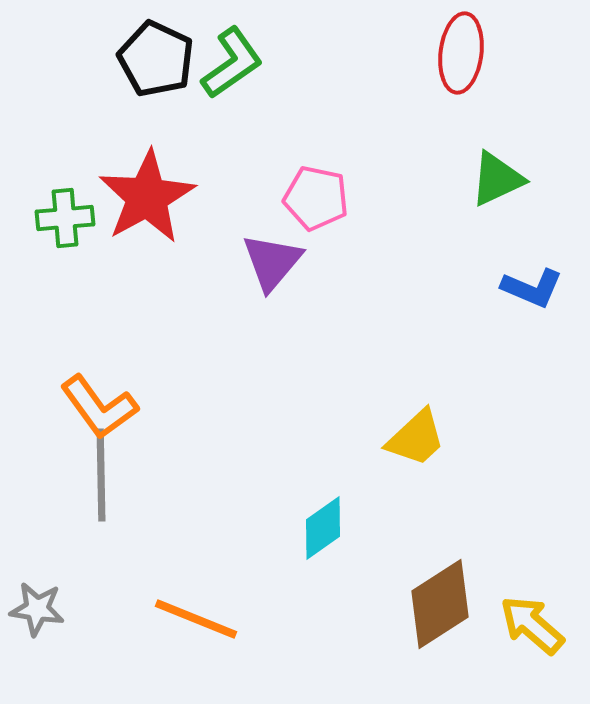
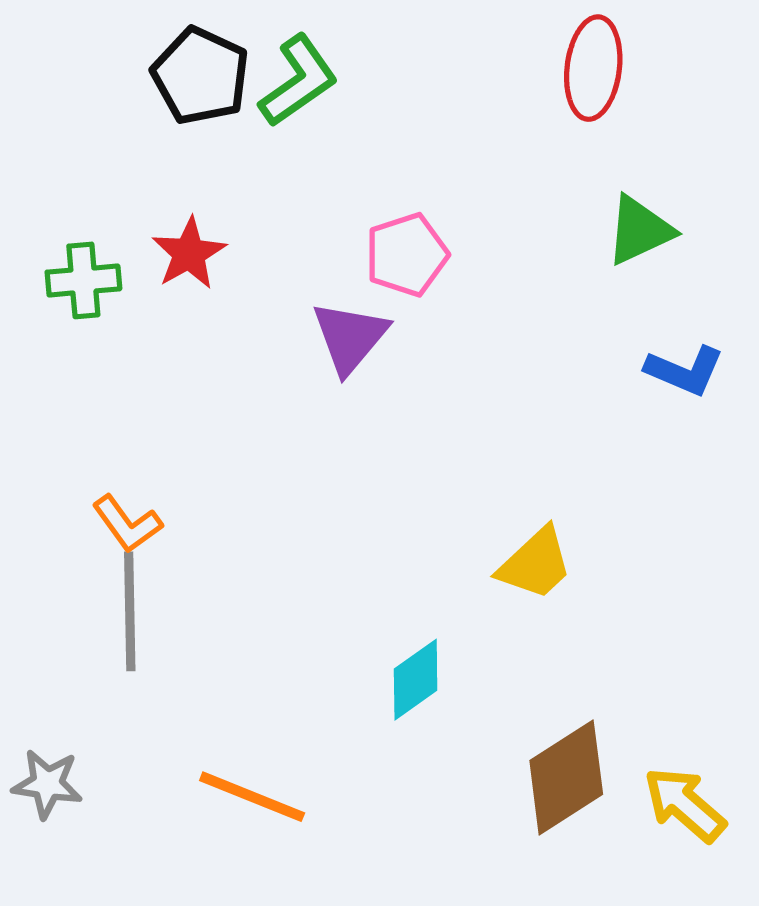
red star: (147, 197) -> (189, 253), size x0.6
pink pentagon: (316, 198) -> (407, 255), turned -30
orange L-shape: (99, 407) -> (127, 524), size x0.7

